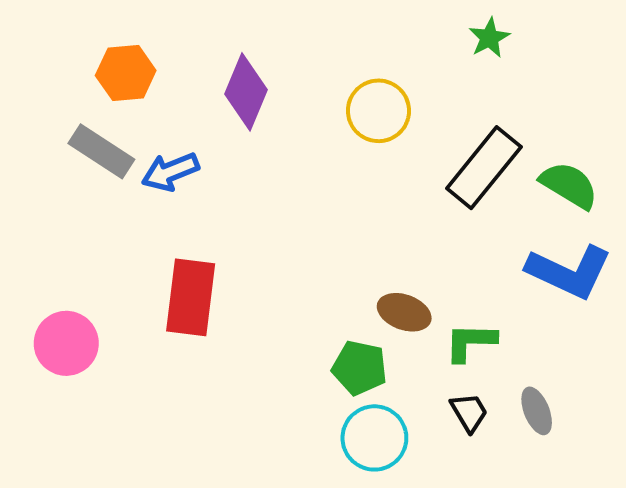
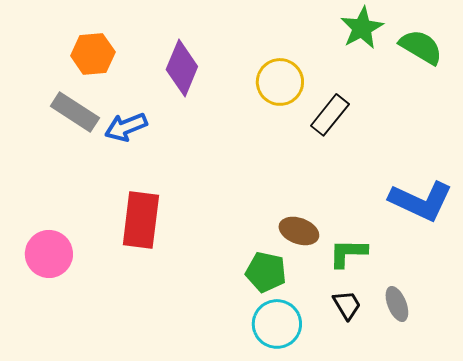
green star: (489, 38) -> (362, 28), size x1.4
black rectangle: (484, 168) -> (330, 115), moved, size x0.7
green semicircle: (569, 185) -> (421, 47), moved

